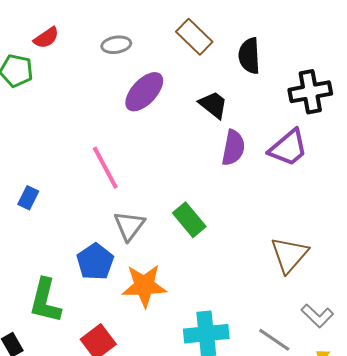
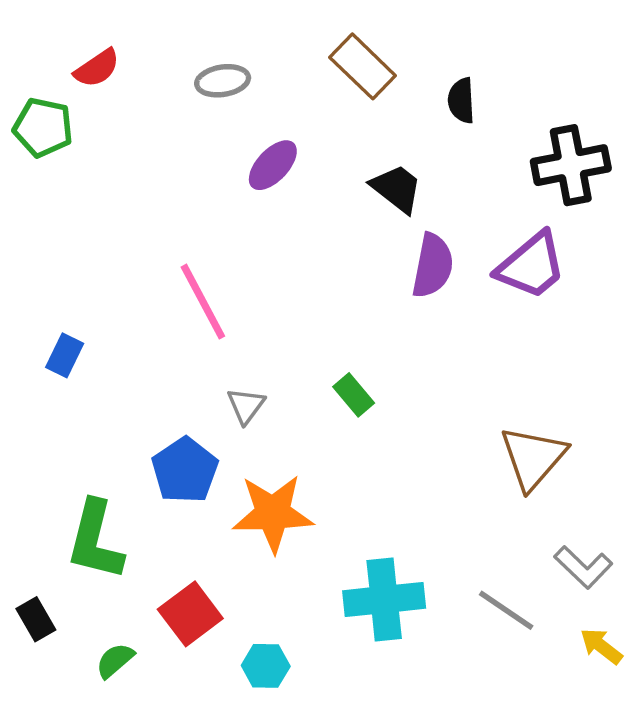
black semicircle: (249, 56) -> (461, 101), size x0.7
purple ellipse: (144, 92) -> (273, 165), size x0.7
green rectangle: (189, 220) -> (354, 395), size x0.7
gray triangle: (129, 226) -> (246, 406), size x0.7

